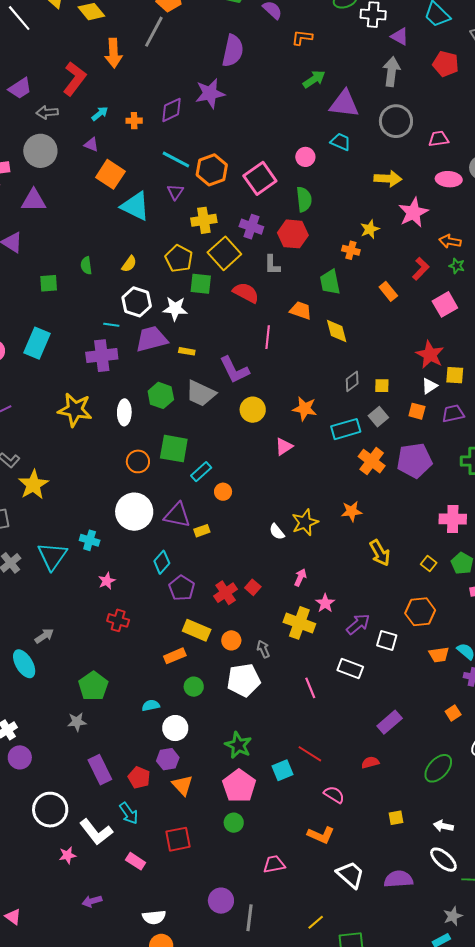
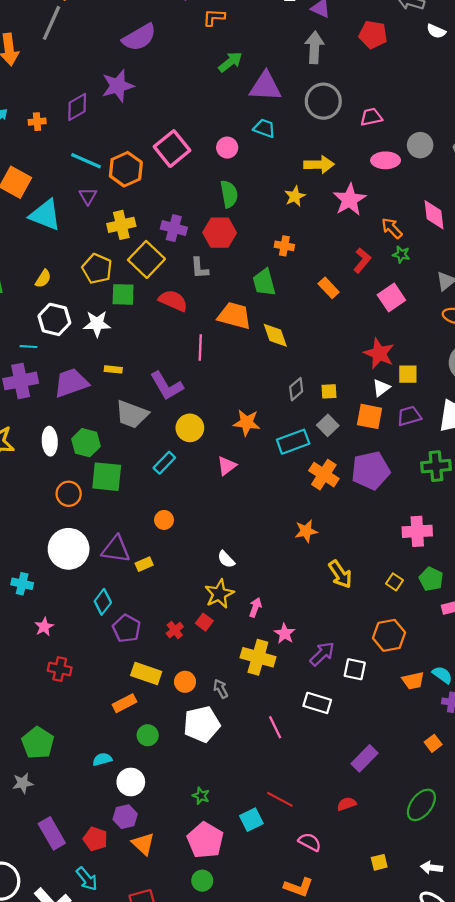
purple semicircle: (233, 51) -> (139, 37), turned 52
pink square: (260, 178) -> (172, 149), moved
yellow star: (370, 229) -> (295, 196), moved
orange arrow: (450, 241) -> (392, 228), turned 40
orange trapezoid: (301, 310) -> (234, 316), size x1.4
purple trapezoid: (151, 339) -> (71, 383), moved
green hexagon: (161, 395) -> (86, 443), moved
orange square: (417, 411) -> (369, 416), size x1.4
cyan rectangle: (201, 472) -> (164, 463), moved
yellow star: (305, 522) -> (219, 594), moved
red cross: (226, 593) -> (175, 630), size x0.7
green star: (238, 745) -> (201, 796), size x0.6

